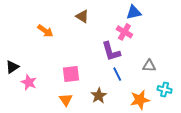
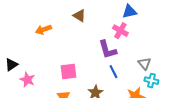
orange arrow: (45, 31) -> (43, 30), turned 126
gray triangle: (149, 66) -> (144, 64), turned 48
cyan cross: (165, 89) -> (151, 81), moved

